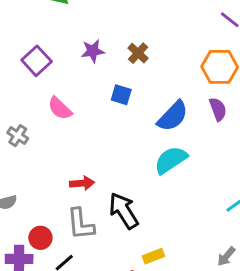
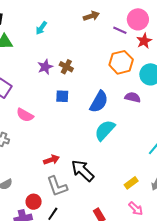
purple star: (93, 51) -> (45, 67), moved
purple semicircle: (218, 109) -> (133, 97), moved, turned -42
yellow rectangle: (153, 256) -> (131, 183), moved

